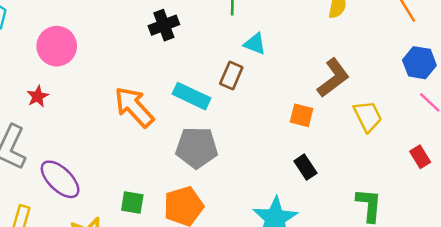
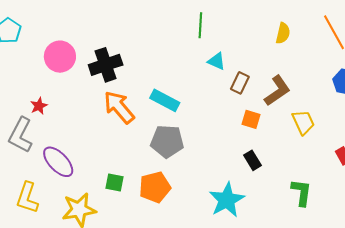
black cross: (164, 25) -> (106, 65), moved, size x1.4
brown rectangle: (231, 75) -> (240, 83), moved
red star: (38, 96) -> (39, 106), moved

